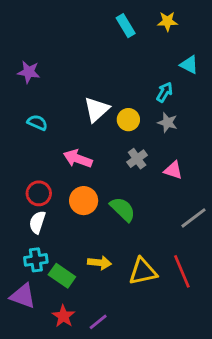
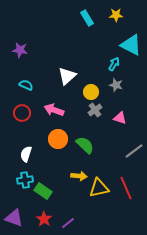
cyan triangle: (189, 65) -> (131, 45), size x1.6
yellow circle: (128, 120) -> (91, 92), moved
red circle: (39, 193) -> (22, 113), moved
yellow arrow: (99, 263) -> (79, 176), moved
purple triangle: (23, 296) -> (14, 218), moved

